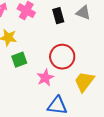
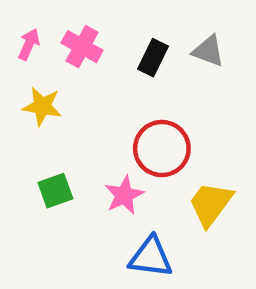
black rectangle: (58, 16) -> (153, 58), turned 42
green square: (19, 60) -> (55, 191), moved

